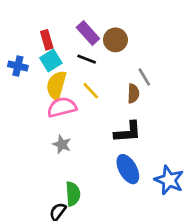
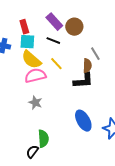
cyan square: (51, 60) -> (27, 42), turned 35
yellow semicircle: (56, 85) -> (31, 60), turned -65
black L-shape: (128, 132) -> (83, 81), moved

